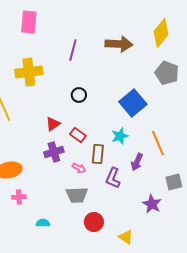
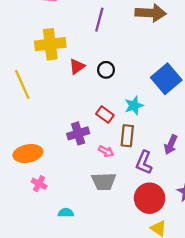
red triangle: (53, 124) -> (77, 66), moved
cyan star: (120, 136) -> (134, 106), moved
pink cross: (19, 197) -> (39, 184), turned 32
red circle: (94, 222) -> (150, 198), moved, size x1.4

